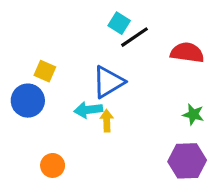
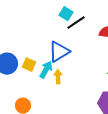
yellow square: (45, 71) -> (29, 65), moved
cyan arrow: (88, 110) -> (46, 70), turned 126

